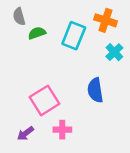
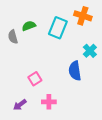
gray semicircle: (19, 17) -> (13, 37), moved
cyan cross: (114, 52) -> (90, 51), moved
pink square: (44, 100) -> (35, 79), size x0.6

